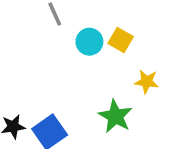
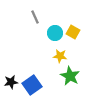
yellow star: (147, 82) -> (60, 56), moved

